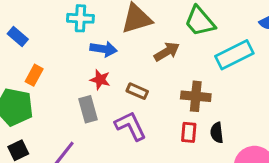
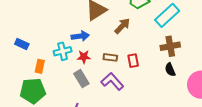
cyan cross: (80, 18) -> (63, 51), moved
brown cross: (196, 96) -> (170, 46), moved
red rectangle: (189, 132) -> (133, 61), moved

